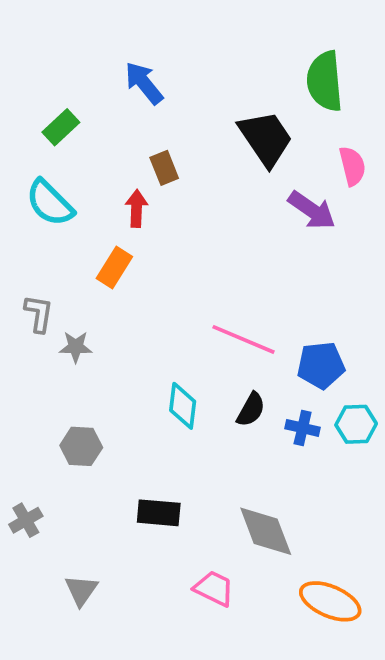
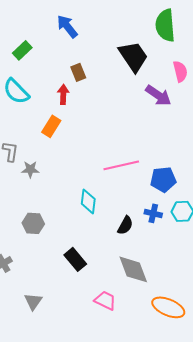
pink line: (244, 339) -> (121, 165), turned -36
black semicircle: (251, 410) -> (125, 225), moved
black rectangle: (159, 513) -> (75, 259), turned 45

